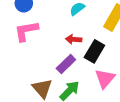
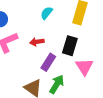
red arrow: (74, 39) -> (37, 42), moved

